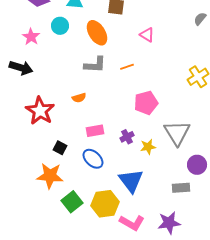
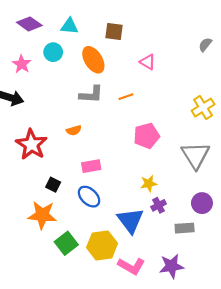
gray triangle: (177, 133) -> (195, 155), moved
purple cross: (127, 137) -> (159, 205), moved

